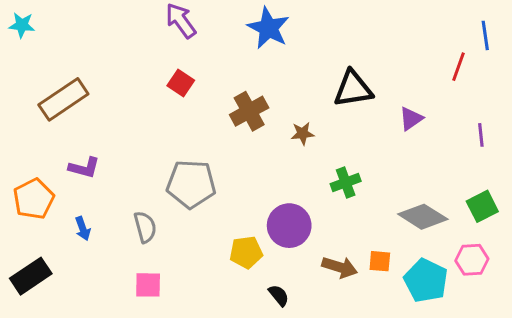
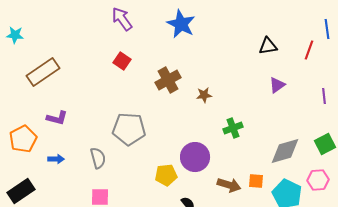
cyan star: (22, 25) -> (15, 35), moved
black triangle: (353, 89) -> (268, 46), moved, size x0.7
gray diamond: (423, 217) -> (285, 151), turned -48
blue arrow: (83, 229) -> (56, 159), turned -70

